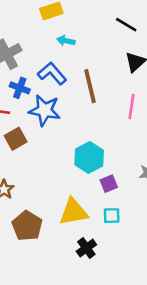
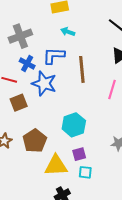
blue L-shape: (52, 73) -> (54, 56), turned -55
purple square: (109, 184) -> (79, 154), moved
brown pentagon: (27, 226) -> (35, 141), moved

